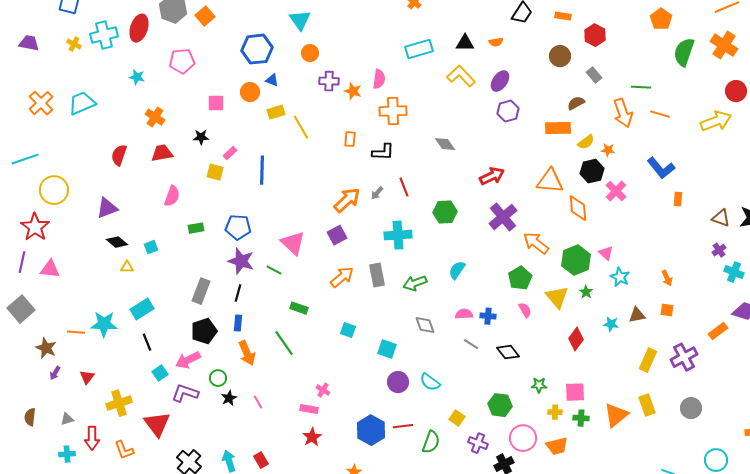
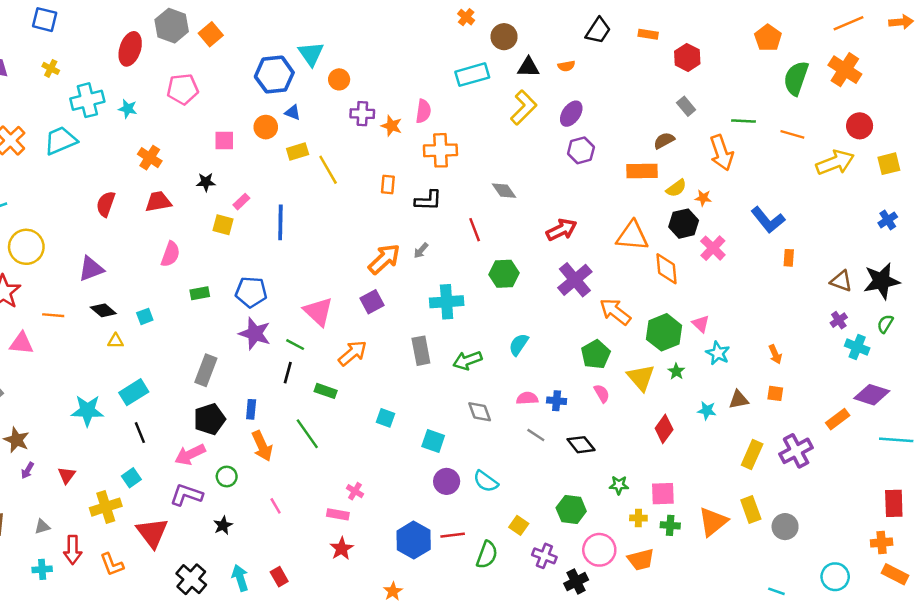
cyan triangle: (300, 20) -> (311, 54), moved
cyan cross: (104, 35) -> (87, 100), moved
brown circle: (560, 56) -> (504, 37), moved
yellow L-shape: (461, 76) -> (524, 108), turned 88
orange line: (660, 114) -> (792, 134), moved
red line: (404, 187) -> (475, 230), moved
orange arrow: (342, 277) -> (353, 353), moved
black line: (238, 293) -> (288, 373), moved
orange line: (76, 332) -> (53, 315), moved
cyan square: (160, 373) -> (131, 478), moved
black star: (229, 398) -> (223, 525), moved
gray circle: (691, 408) -> (785, 527), moved

